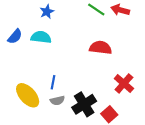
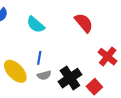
cyan semicircle: (41, 37) -> (36, 25), moved, turned -144
red semicircle: (101, 48) -> (84, 23), turned 45

